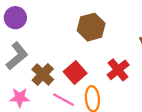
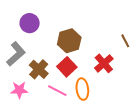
purple circle: (15, 18) -> (30, 23), moved
brown hexagon: (91, 27) -> (69, 41), moved

